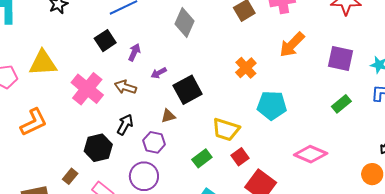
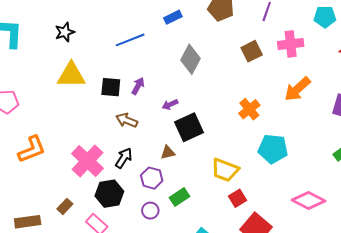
black square: (105, 41) -> (111, 87), moved, turned 35
yellow triangle: (43, 63) -> (71, 75), moved
purple arrow: (159, 73) -> (170, 105), moved
pink cross: (87, 89) -> (87, 161), moved
black hexagon: (98, 148) -> (109, 194), moved
green rectangle: (202, 158) -> (180, 197), moved
purple circle: (144, 176) -> (150, 211), moved, size x0.6

